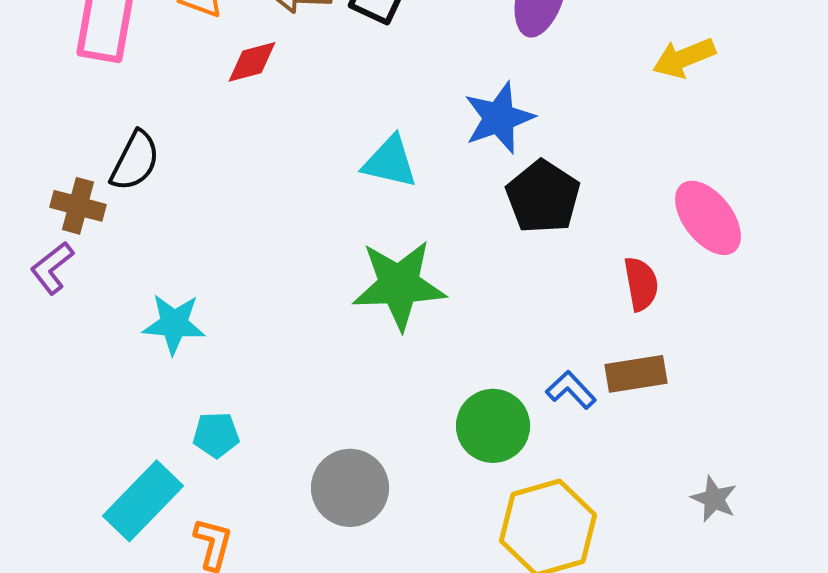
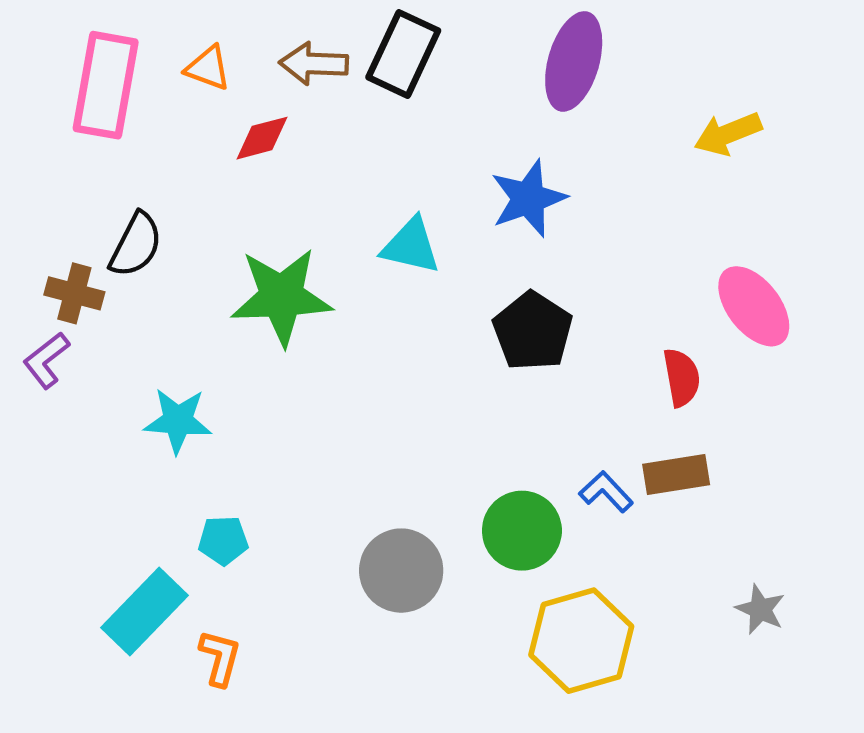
black pentagon: (543, 197) -> (533, 331), moved
green star: (399, 285) -> (281, 297), moved
gray circle: (350, 488) -> (401, 571), moved

